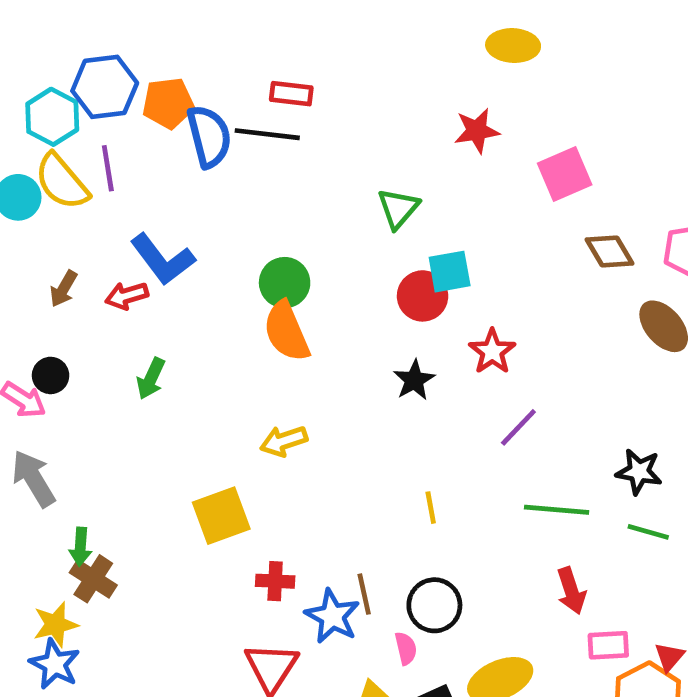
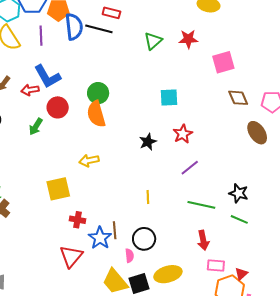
purple line: (108, 168) -> (41, 36), moved
green triangle: (398, 208) -> (153, 41), moved
red circle: (423, 296) -> (58, 107), moved

